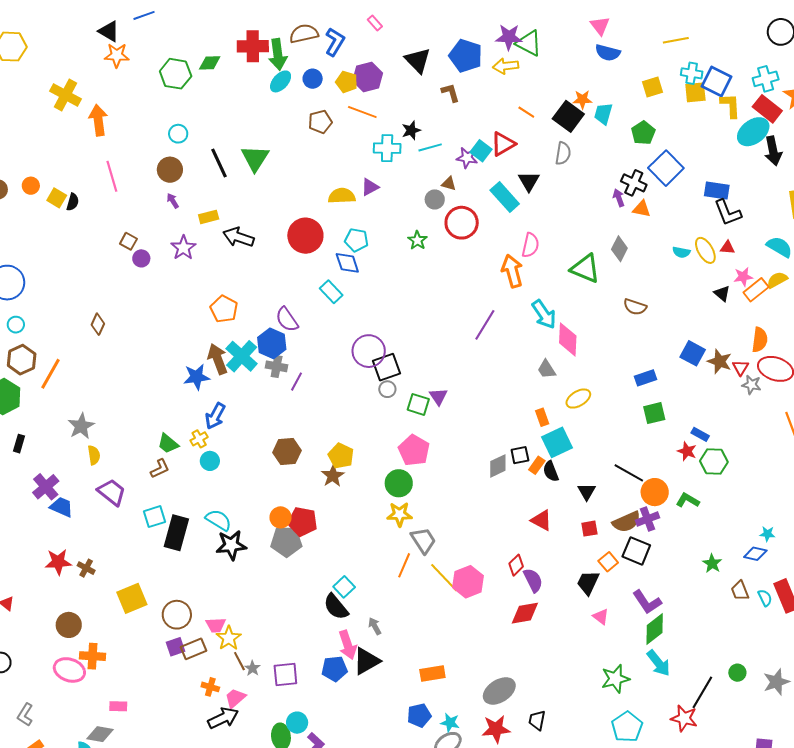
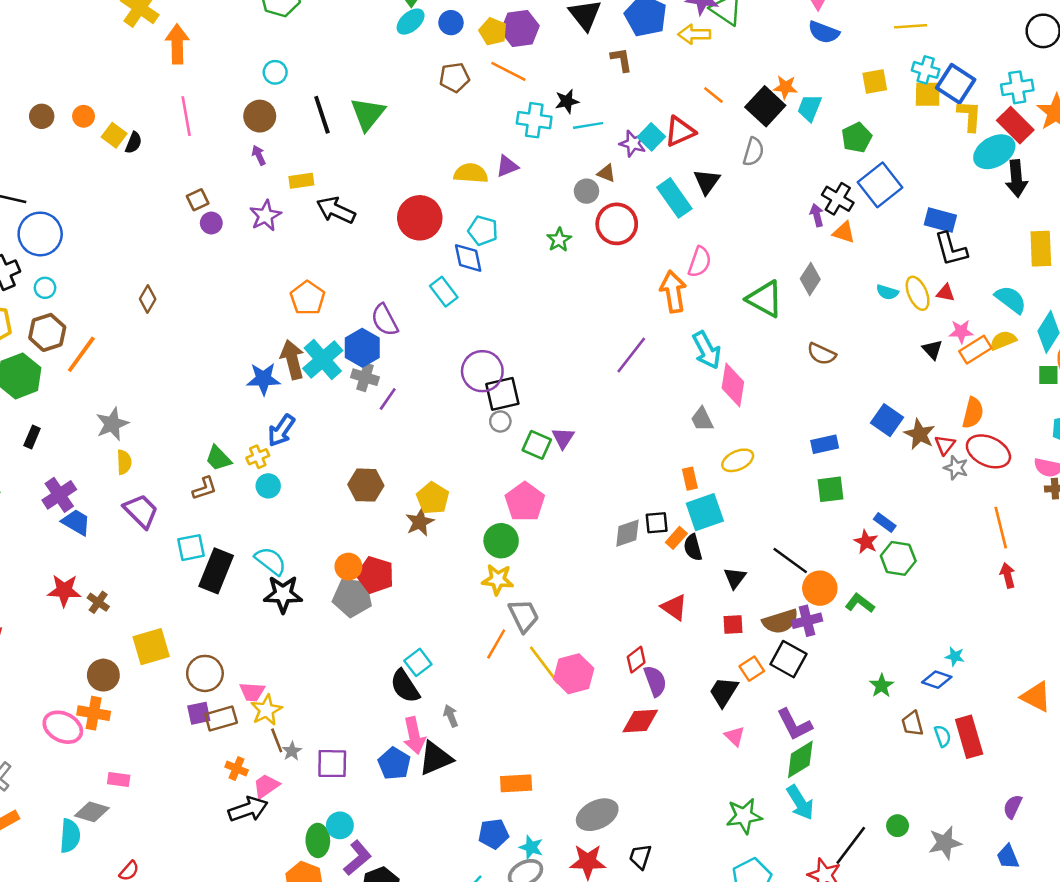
brown square: (128, 241) -> (198, 200), turned 30
brown circle: (69, 625) -> (103, 675), moved
blue pentagon: (334, 669) -> (394, 764), turned 30

